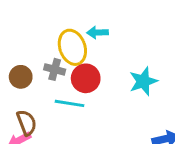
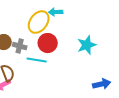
yellow ellipse: (72, 47) -> (39, 22), turned 55
gray cross: (55, 69) -> (20, 46), moved

